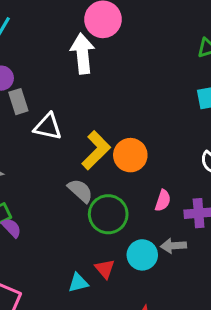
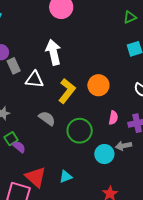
white arrow: (83, 54) -> (53, 52), moved
orange circle: (130, 155) -> (98, 85), moved
gray semicircle: (80, 191) -> (47, 118), moved
red triangle: (105, 269) -> (36, 177), moved, size x1.6

